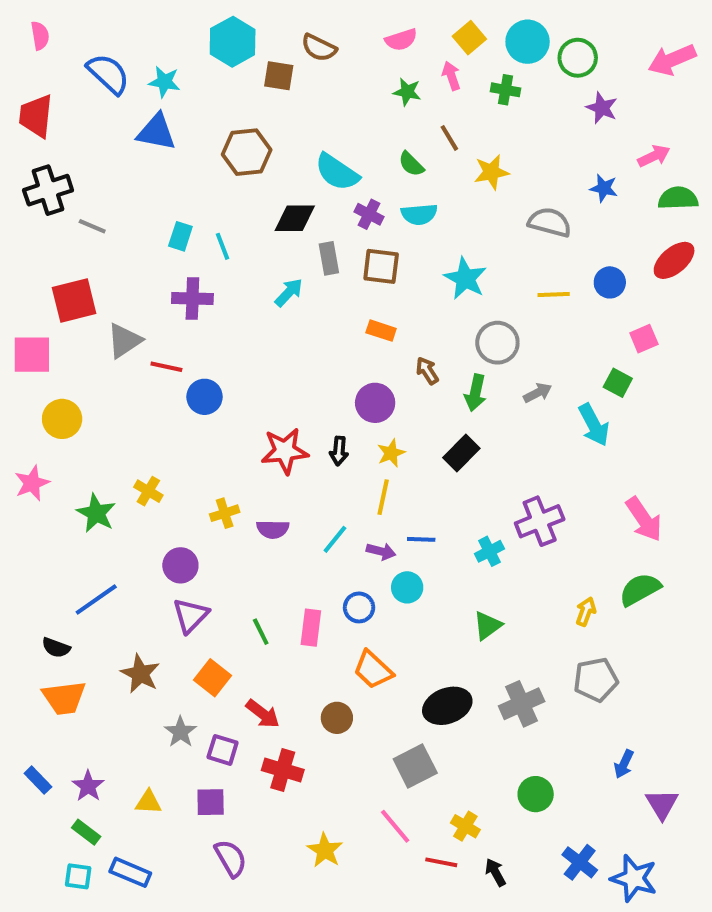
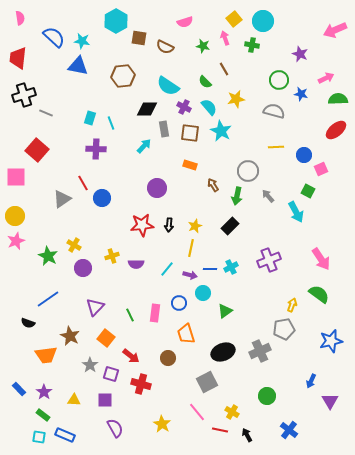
pink semicircle: (401, 40) -> (185, 22), moved
brown semicircle: (319, 48) -> (165, 47), moved
green circle: (578, 58) -> (279, 80), moved
yellow star: (491, 172) -> (236, 99), moved
cyan semicircle: (419, 214) -> (209, 107), turned -126
cyan star: (465, 278) -> (221, 131), moved
blue circle: (610, 282) -> (304, 155), moved
red square: (74, 301) -> (37, 150), turned -35
gray triangle: (124, 341) -> (62, 199), moved
red line: (166, 367) -> (83, 183), turned 49
gray arrow: (538, 393) -> (268, 196), turned -104
purple circle: (375, 403) -> (157, 188), moved
yellow circle: (62, 419) -> (15, 216), moved
cyan cross: (489, 551) -> (231, 267), moved
purple circle: (180, 565) -> (83, 268), moved
green semicircle: (640, 589) -> (319, 294), turned 65
green triangle: (487, 626) -> (225, 311), moved
orange trapezoid: (373, 670) -> (186, 334), turned 30
gray pentagon: (596, 680) -> (284, 329), moved
orange trapezoid: (64, 698) -> (46, 355), moved
blue star: (634, 878) -> (331, 341), moved, turned -30

